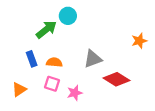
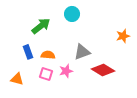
cyan circle: (68, 16) -> (72, 14), moved
orange triangle: (19, 89) -> (17, 79), turned 48
pink star: (75, 93) -> (66, 71), moved

